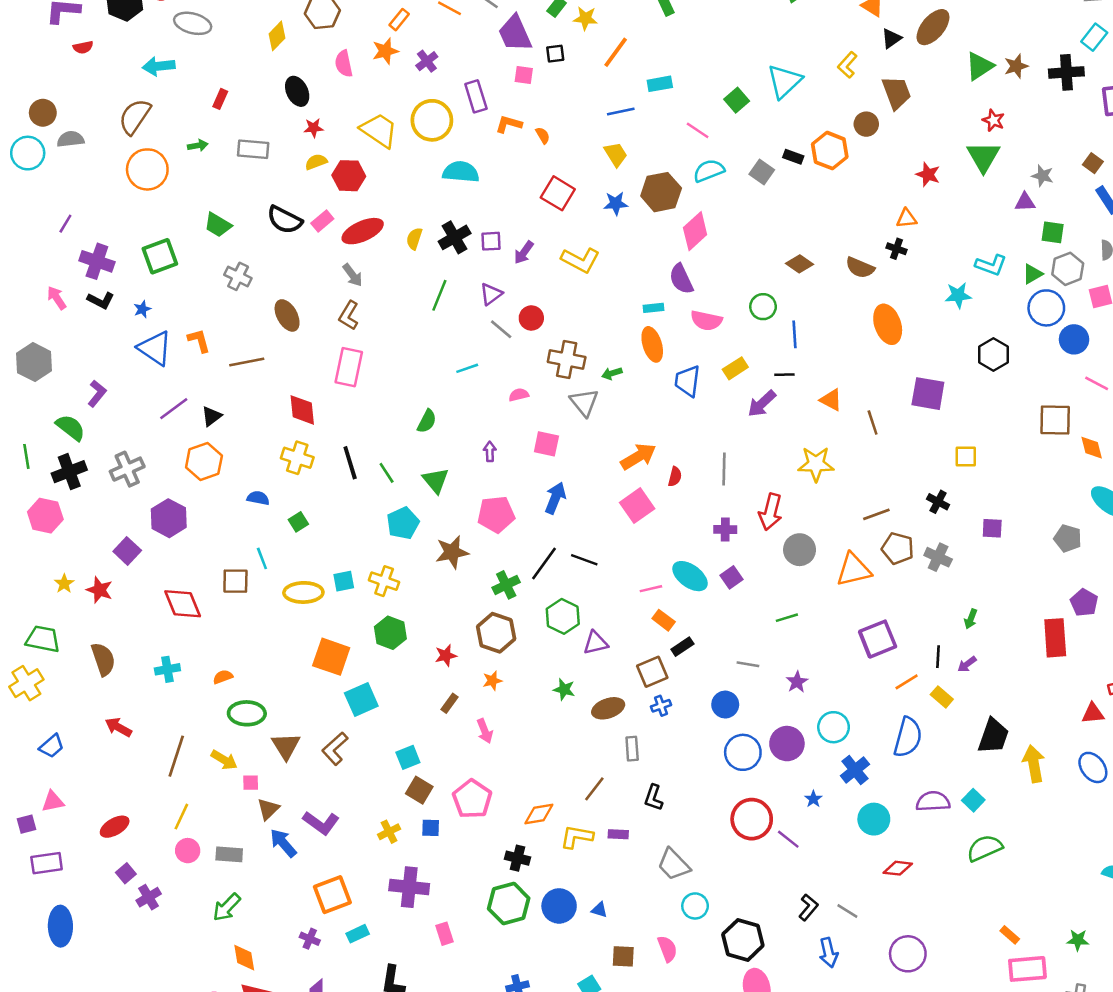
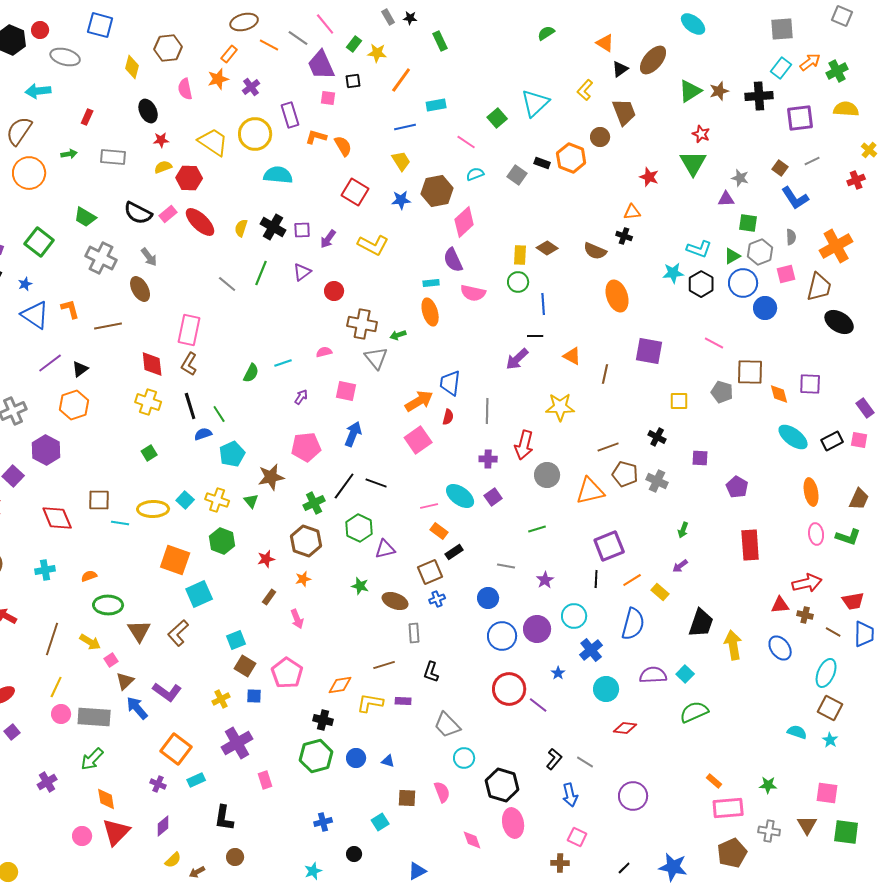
yellow diamond: (277, 36) -> (132, 67), turned -30
orange semicircle: (543, 135) -> (343, 146), size x1.5
cyan semicircle: (709, 171) -> (475, 174), size x0.7
red ellipse: (363, 231) -> (200, 222), turned 68
black cross: (455, 237) -> (273, 227), turned -30
green square: (160, 256) -> (39, 242), turned -32
gray arrow: (353, 275) -> (149, 257), moved
gray cross: (238, 276) -> (101, 258), size x1.4
brown L-shape: (349, 315) -> (189, 364), moved
gray line: (501, 329) -> (227, 284), moved
black hexagon: (993, 354) -> (701, 284), moved
cyan line: (467, 368) -> (283, 363), moved
yellow rectangle: (735, 368) -> (520, 255), moved, turned -54
blue trapezoid: (687, 381) -> (450, 383), moved
pink line: (1097, 383) -> (714, 343), moved
brown line: (873, 422) -> (605, 374), turned 30
purple arrow: (490, 451) -> (301, 397), turned 35
green triangle: (436, 480) -> (251, 501), moved, size x0.7
blue semicircle: (258, 498) -> (203, 434), moved, turned -30
gray pentagon: (1068, 538) -> (722, 392), moved
cyan line: (262, 558) -> (120, 523), moved, turned -60
cyan square: (344, 581) -> (185, 500), turned -36
purple pentagon: (1084, 603) -> (737, 487), moved
black line: (938, 657) -> (596, 579), moved
brown ellipse: (608, 708) -> (395, 601), turned 40
pink square: (251, 783) -> (111, 660), turned -32
brown line: (594, 789) -> (384, 665), turned 35
gray rectangle: (229, 854) -> (94, 717), size x1.5
purple cross: (409, 887) -> (237, 743), turned -36
orange square: (332, 895) -> (176, 749), turned -32
purple cross: (149, 897) -> (47, 782), moved
blue circle: (559, 906) -> (356, 758), size x0.7

